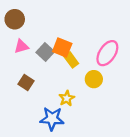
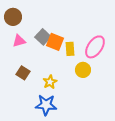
gray square: (45, 52) -> (43, 37), moved
yellow rectangle: (71, 60) -> (70, 49), moved, turned 32
yellow star: (67, 98) -> (50, 82), moved

